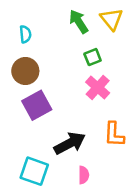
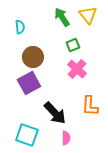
brown circle: (25, 71) -> (33, 57), moved
black arrow: (70, 143) -> (55, 113), turned 75

